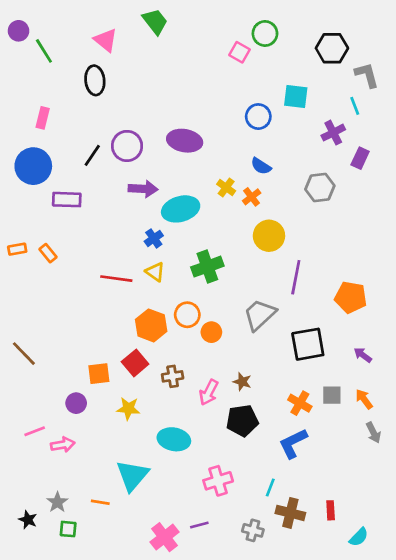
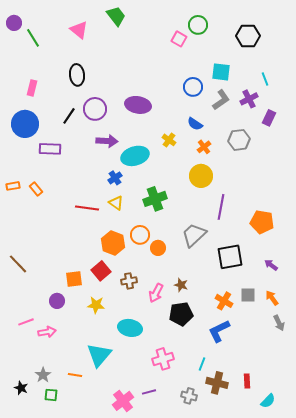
gray L-shape: (367, 75) -> (221, 100), moved, turned 70
black ellipse: (95, 80) -> (77, 75), moved
orange cross: (252, 197) -> (204, 147), moved

